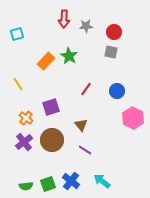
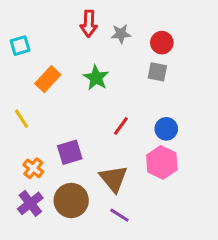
orange rectangle: (46, 61) -> (48, 79), moved
pink hexagon: (133, 118) -> (162, 162), moved
brown triangle: (81, 125) -> (114, 179), size x1.5

